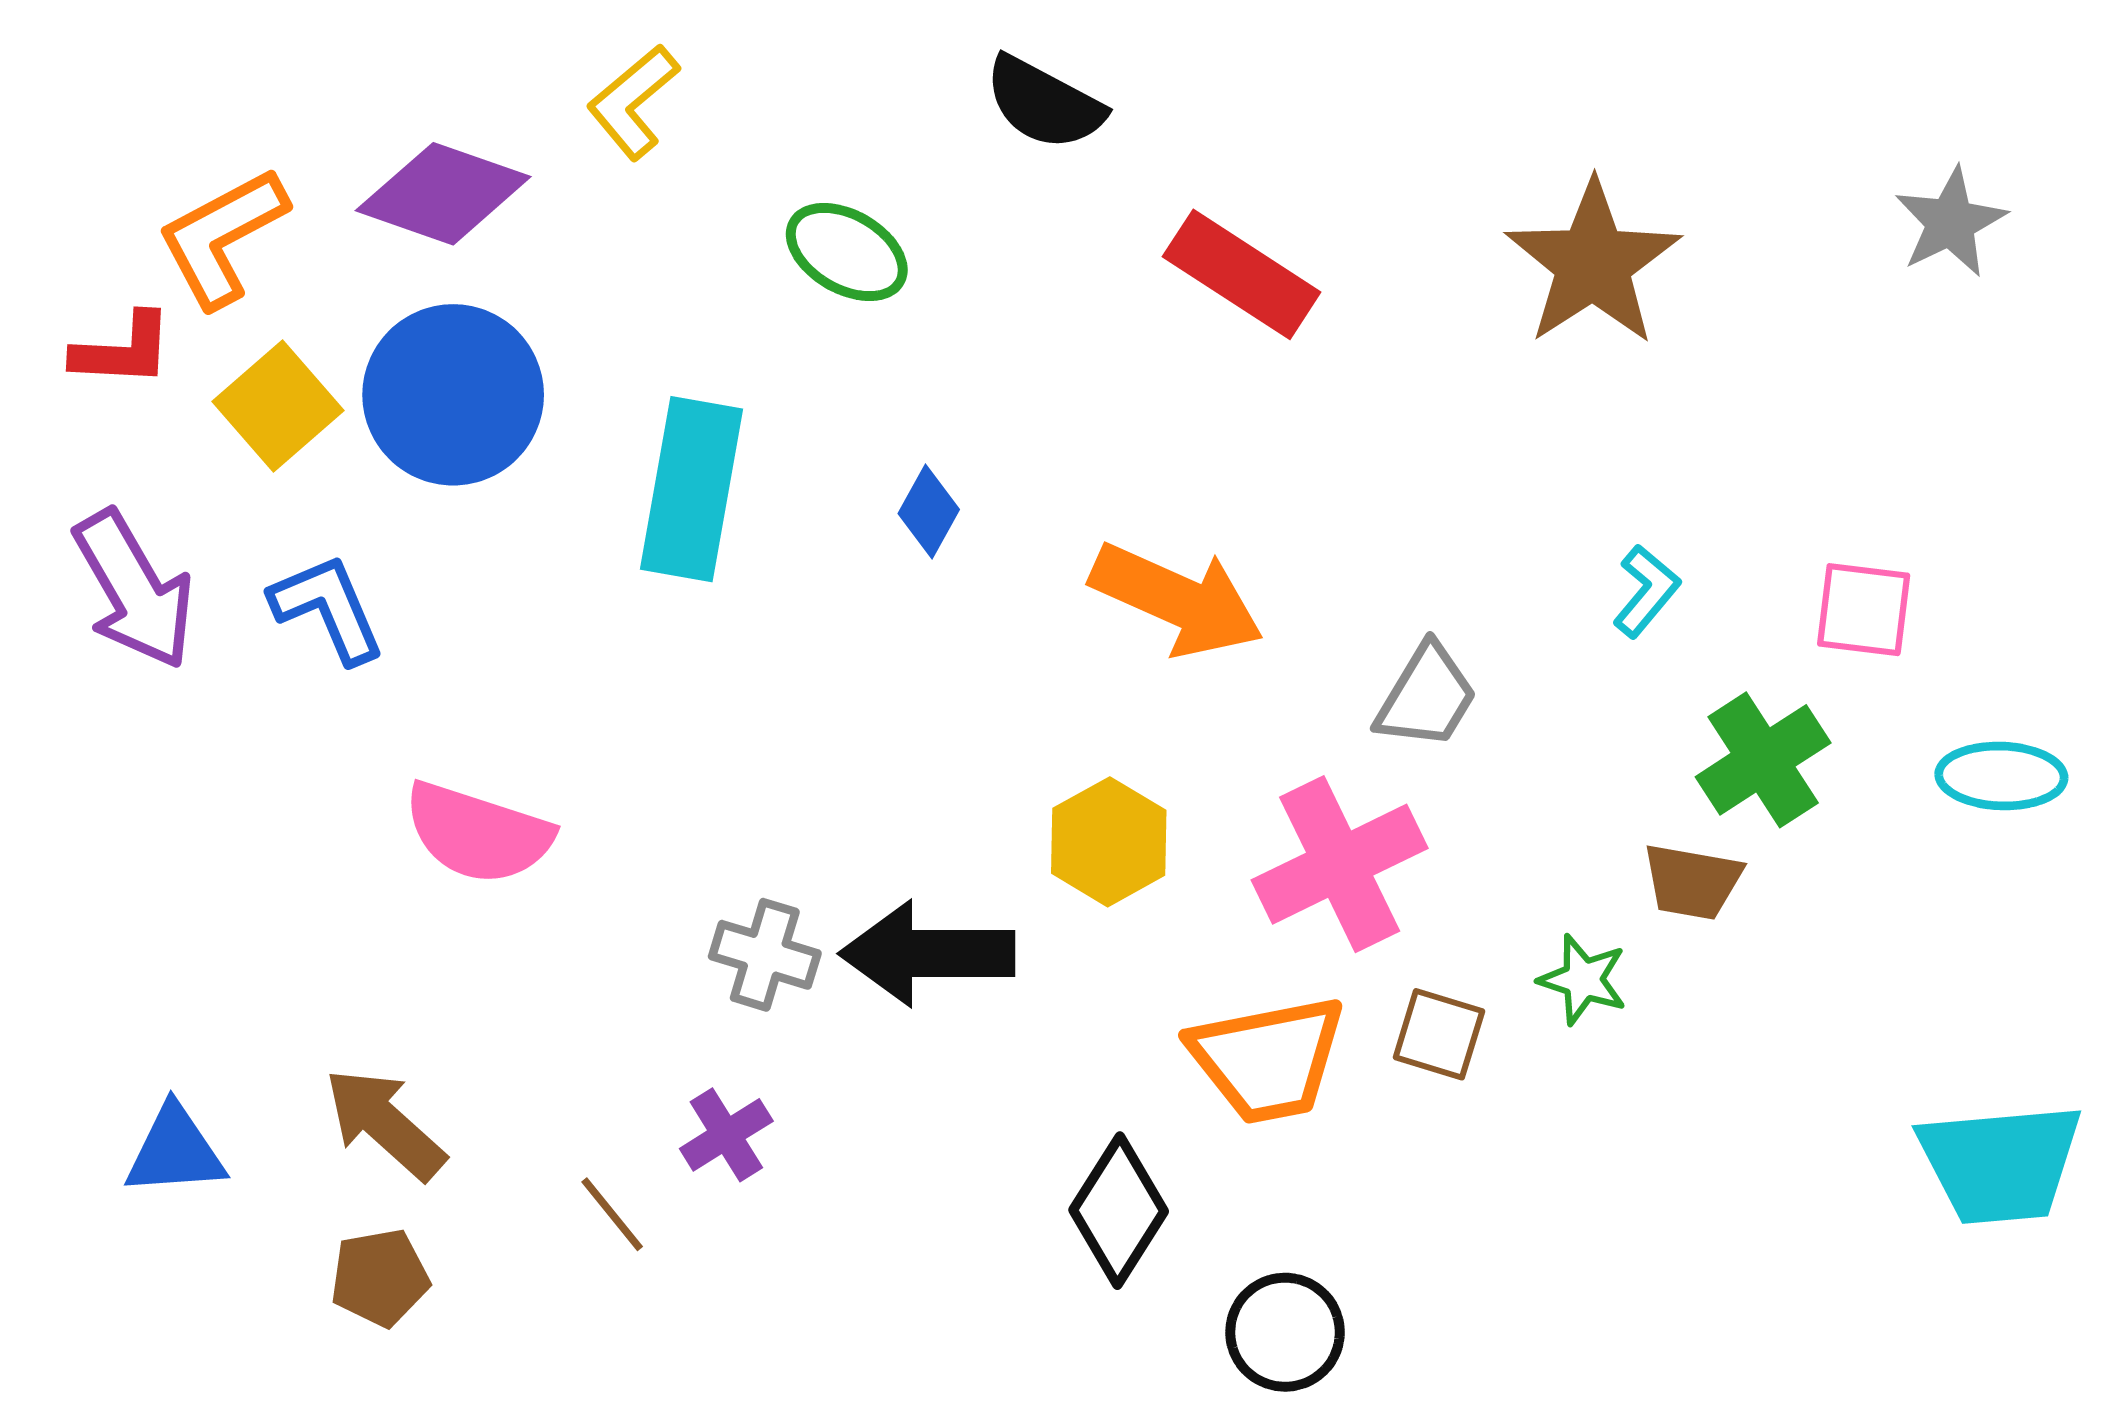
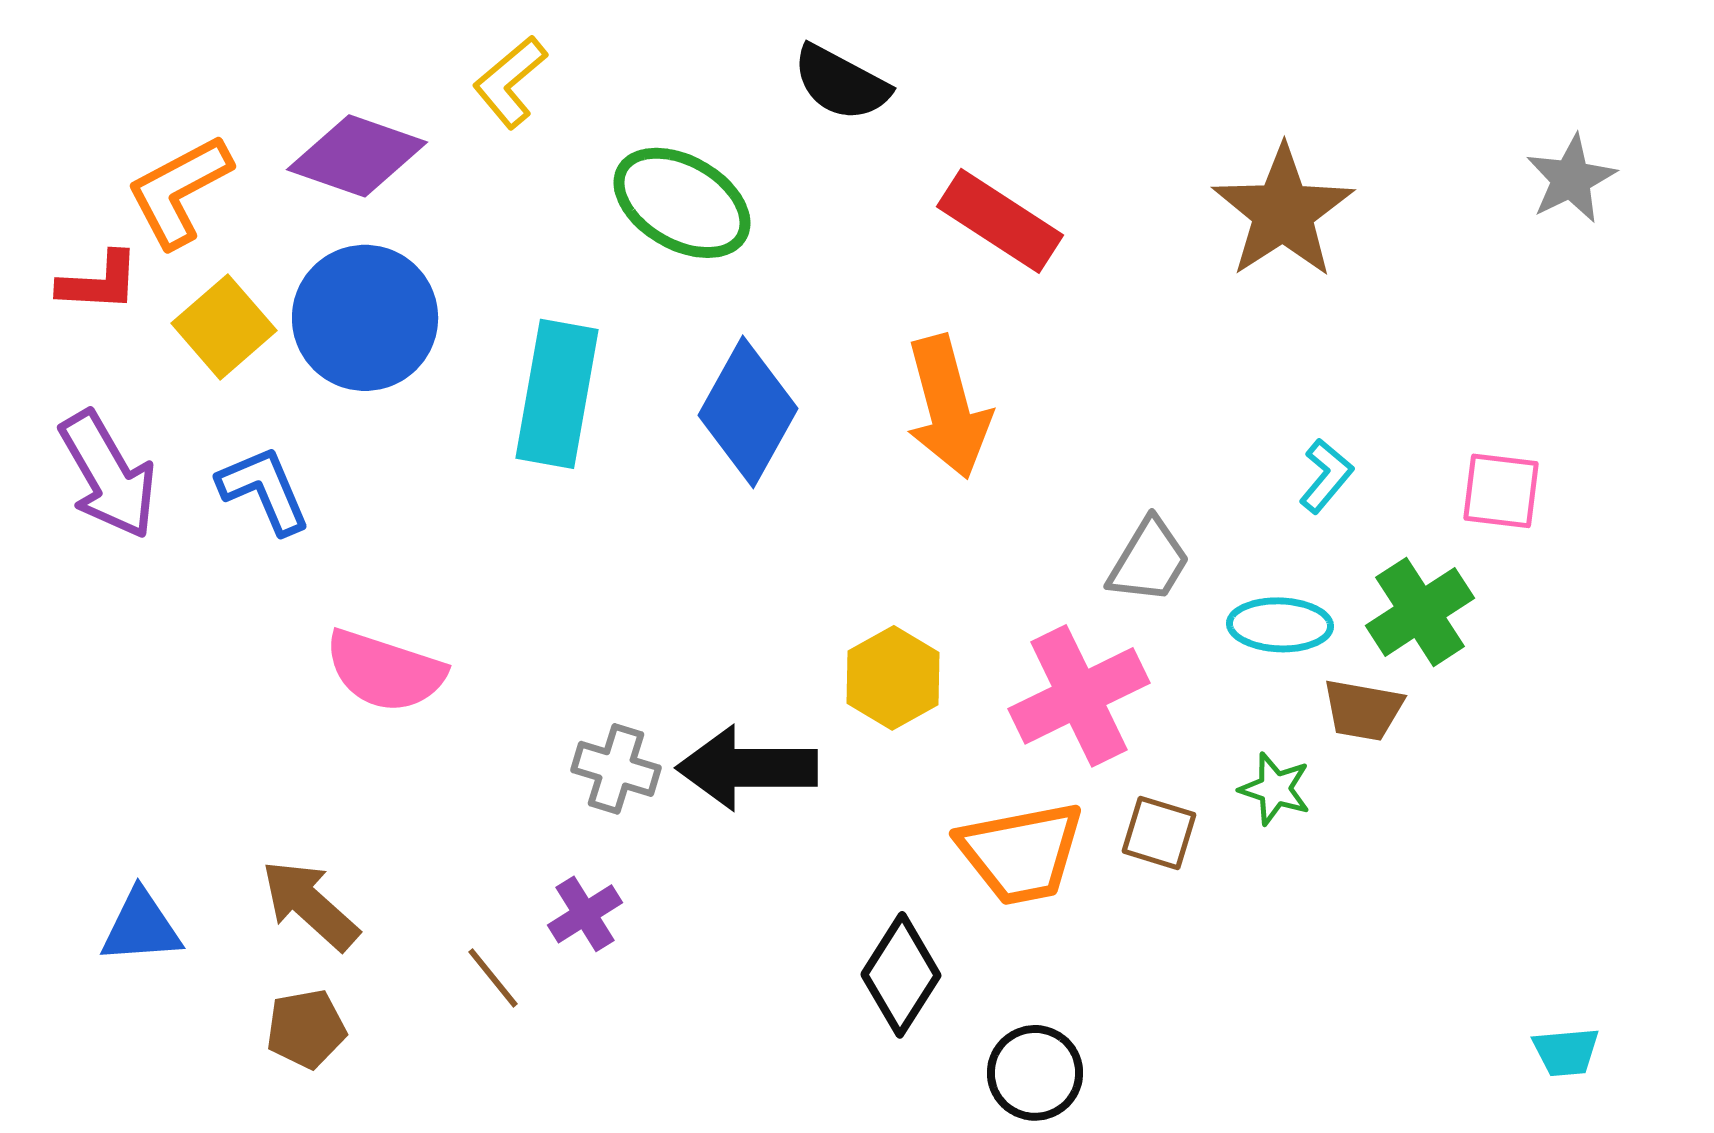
green ellipse: (847, 252) -> (682, 203), size x1.4
blue diamond: (929, 512) -> (748, 412), size x2.0
orange arrow: (1177, 600) -> (948, 407), moved, turned 51
cyan ellipse: (2001, 776) -> (1280, 625), moved
cyan trapezoid: (2000, 1163) -> (1566, 1052), moved, size x0.5

